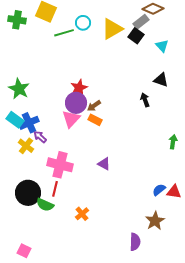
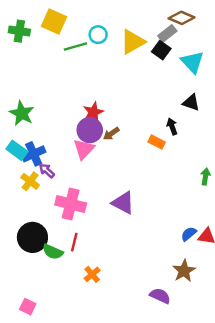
cyan triangle: (162, 46) -> (192, 62), size x1.5
orange rectangle: (95, 120) -> (157, 142), moved
purple triangle: (104, 164) -> (123, 203), size x1.5
red line: (55, 189) -> (74, 242), moved
orange cross: (82, 214) -> (92, 274), moved
purple semicircle: (135, 242) -> (160, 296), turned -66

